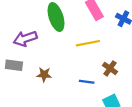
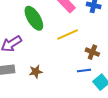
blue line: (87, 82) -> (84, 70), moved

